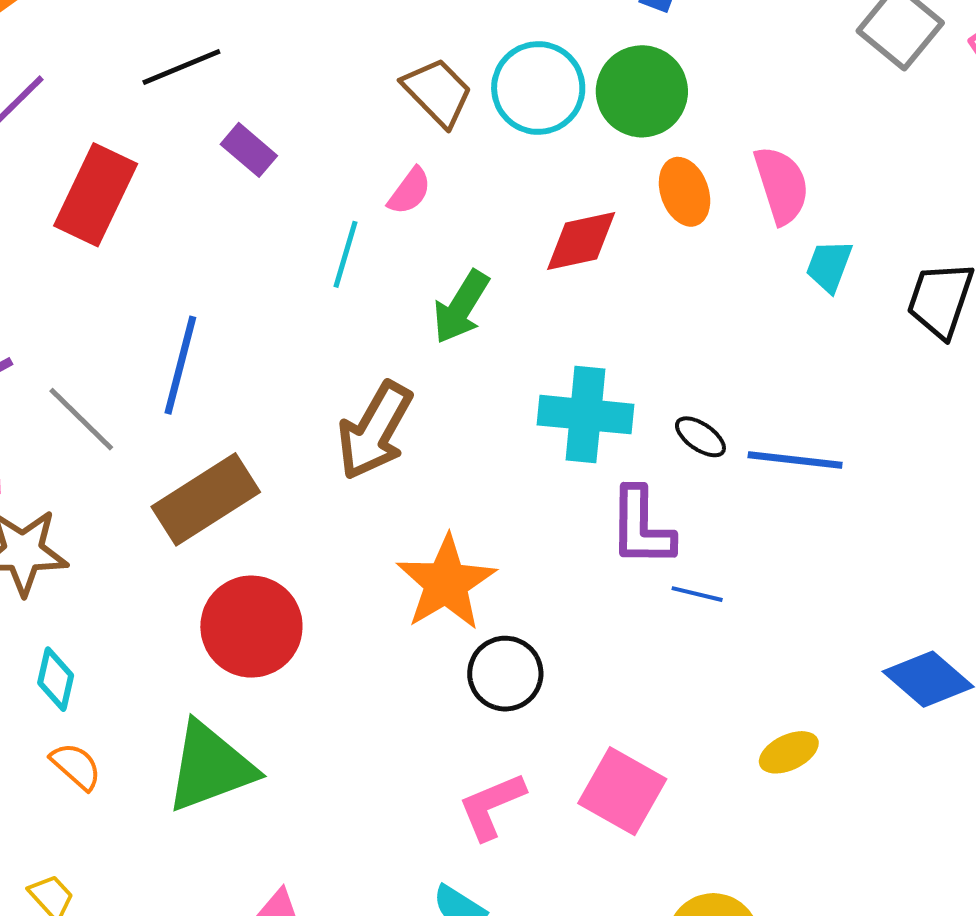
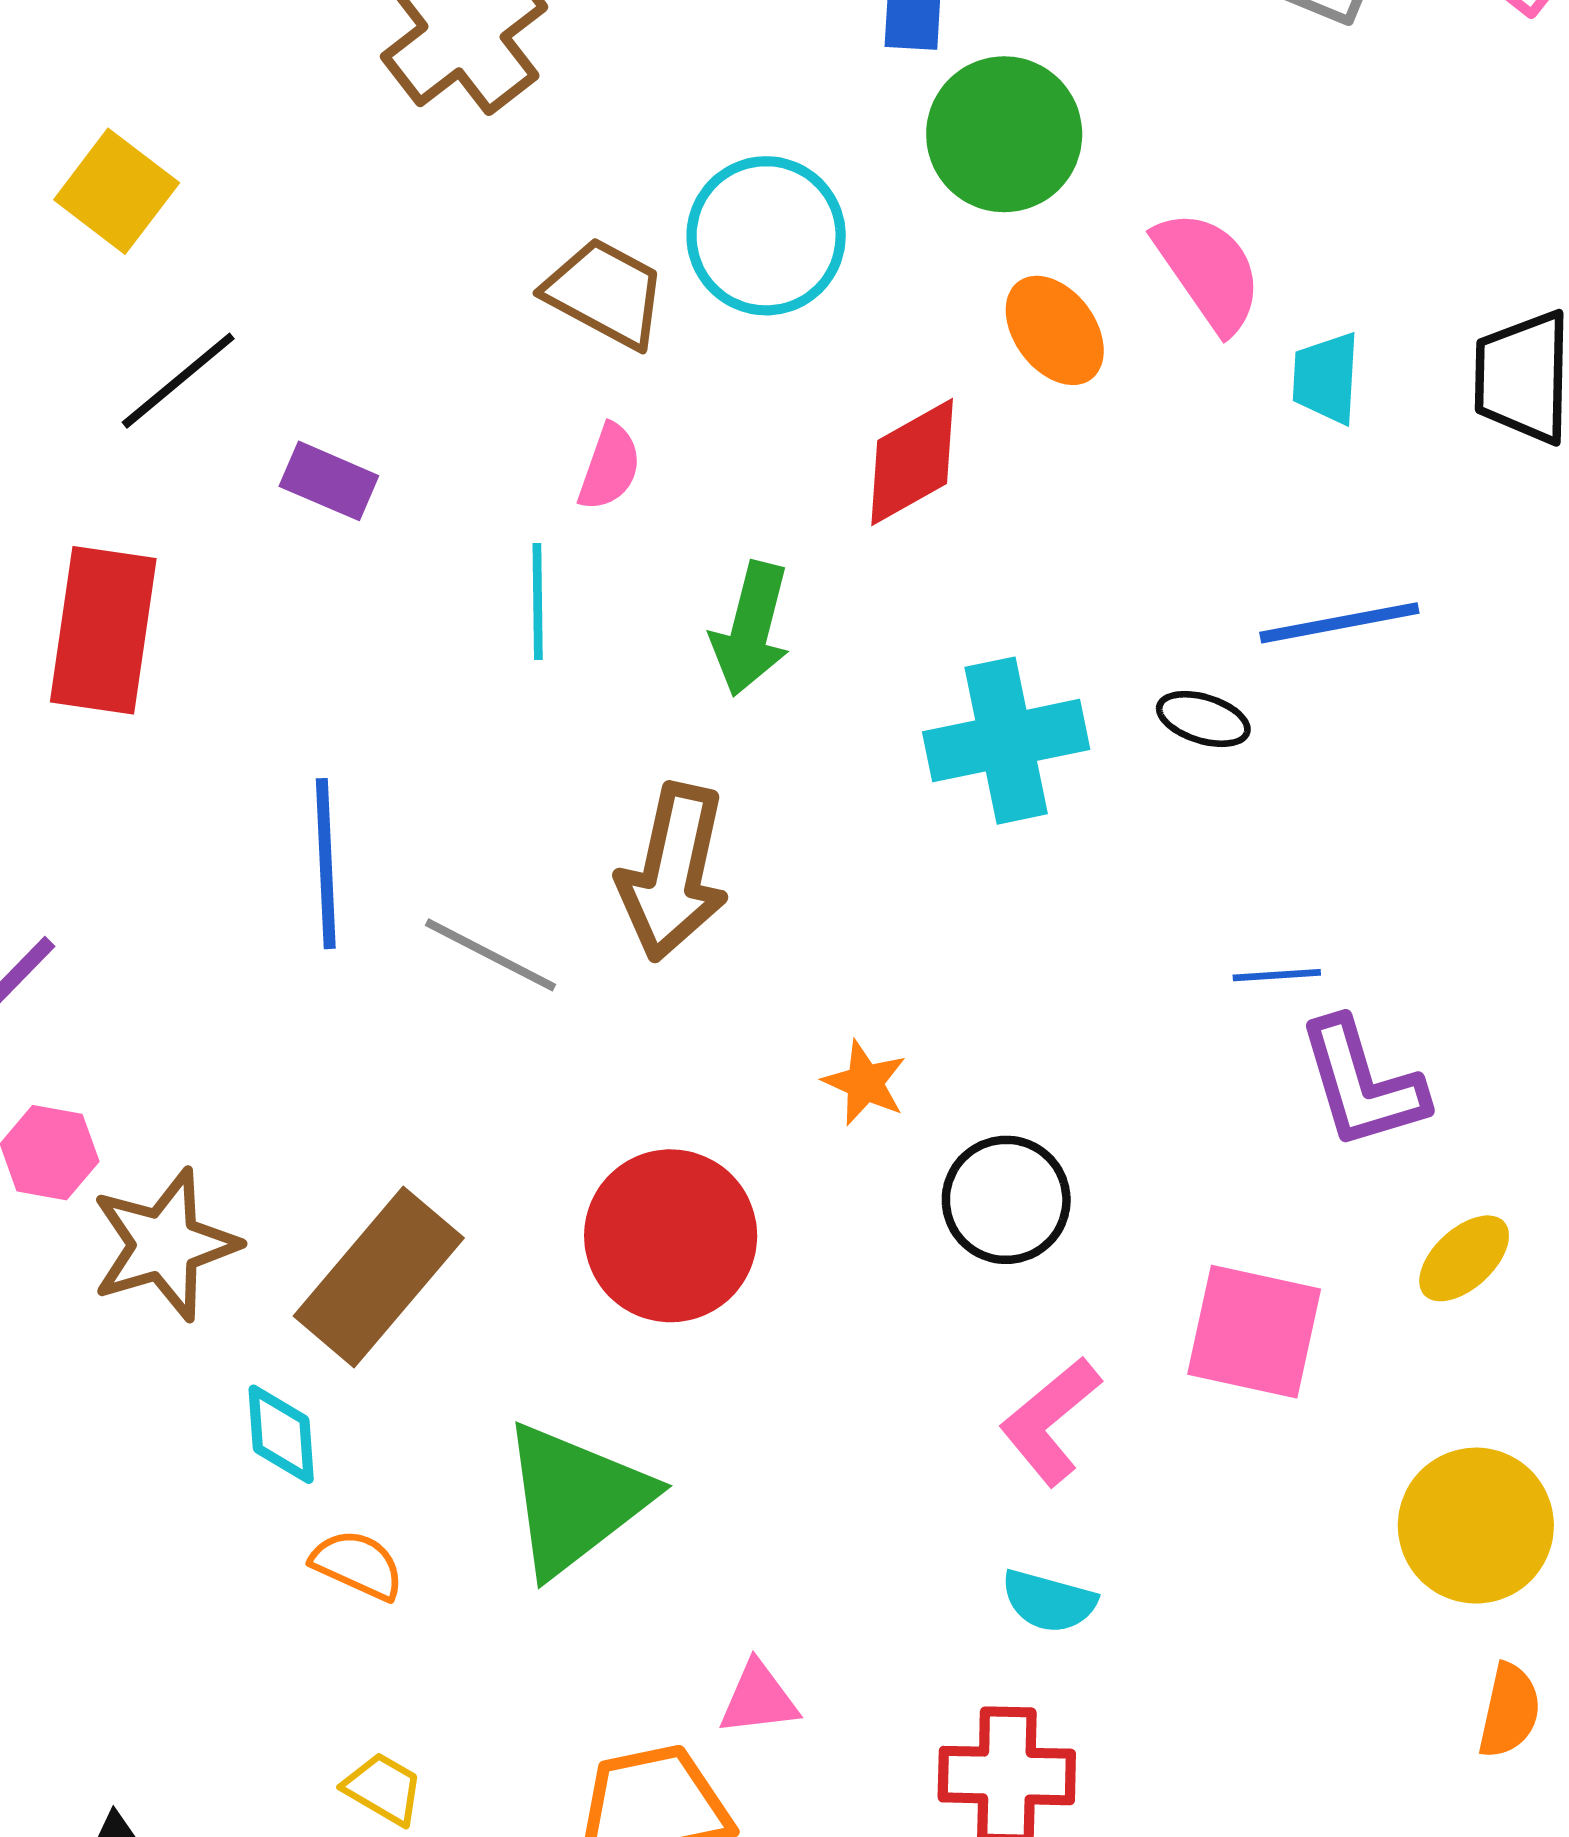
green circle: (642, 91) -> (1004, 134), moved
gray line: (81, 419) -> (491, 955), moved
blue line: (795, 460) -> (1339, 623), moved
brown rectangle: (206, 499) -> (379, 1277), moved
purple L-shape: (641, 527) -> (1362, 1084), moved
orange star: (446, 583) -> (865, 1083), size x0.5
red circle: (251, 627) -> (671, 1236), moved
yellow ellipse: (789, 752) -> (1464, 1258), moved

